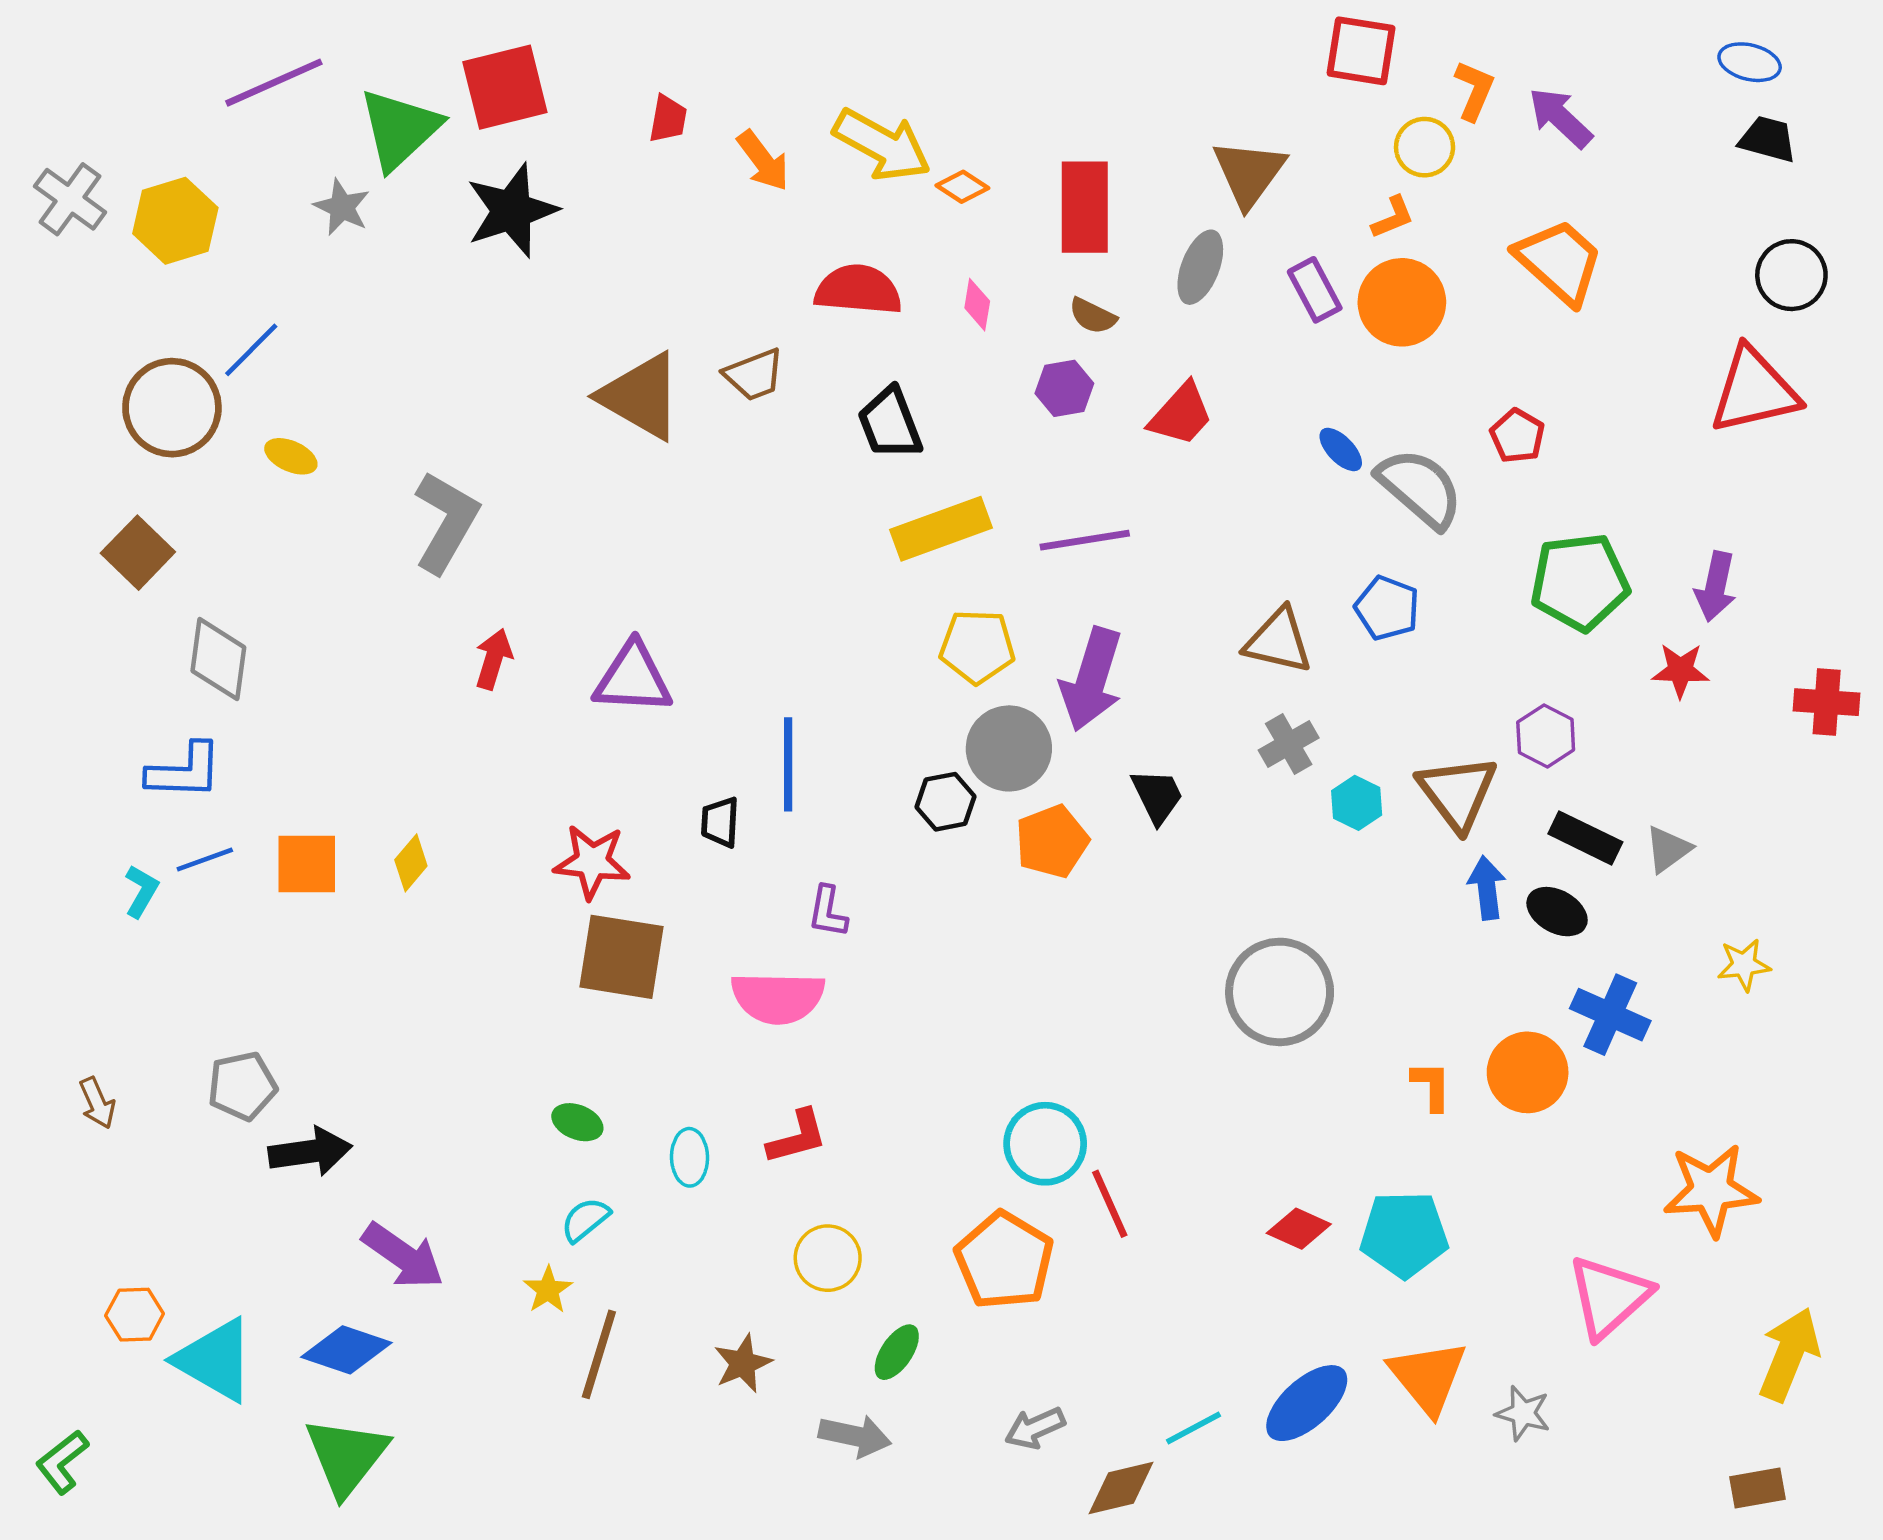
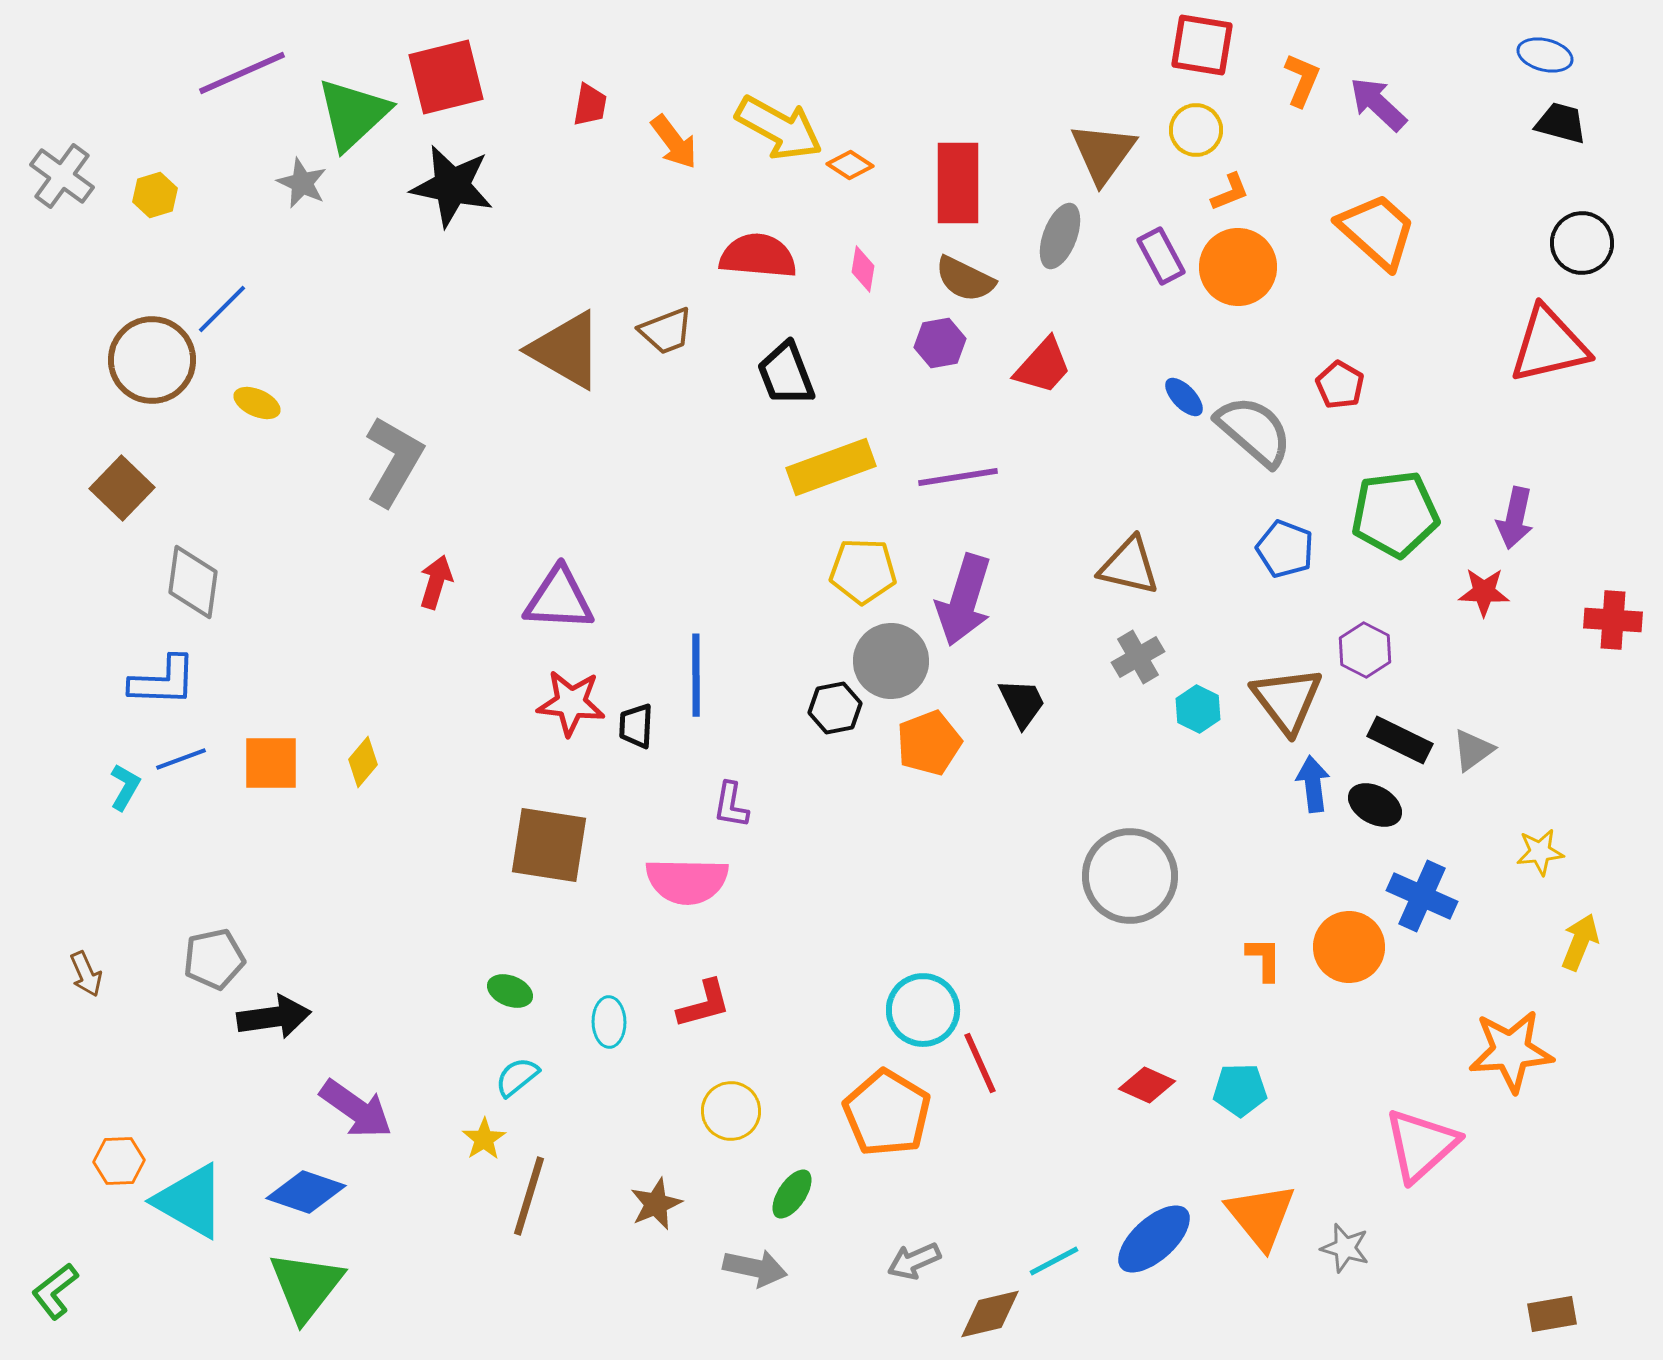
yellow circle: (1425, 147) -> (1196, 130), moved
black star: (512, 211) -> (452, 186), turned 30
yellow hexagon: (175, 221) -> (155, 195), size x0.6
brown semicircle: (1093, 316) -> (965, 279), size x1.4
blue pentagon: (1387, 608) -> (1285, 549), moved
red star: (592, 862) -> (571, 703), moved
cyan pentagon: (1404, 1234) -> (1240, 1090), size x0.7
yellow arrow: (1789, 1354) -> (1580, 942), moved, size x0.7

